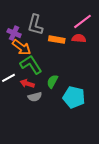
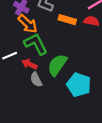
green semicircle: (52, 81) -> (57, 65), size x1.5
gray semicircle: (35, 97) -> (36, 80), turned 72

